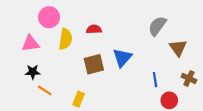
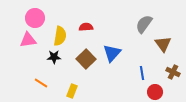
pink circle: (49, 17) -> (35, 18), moved
brown square: (94, 64) -> (86, 59), turned -30
black star: (33, 72) -> (54, 57), moved

